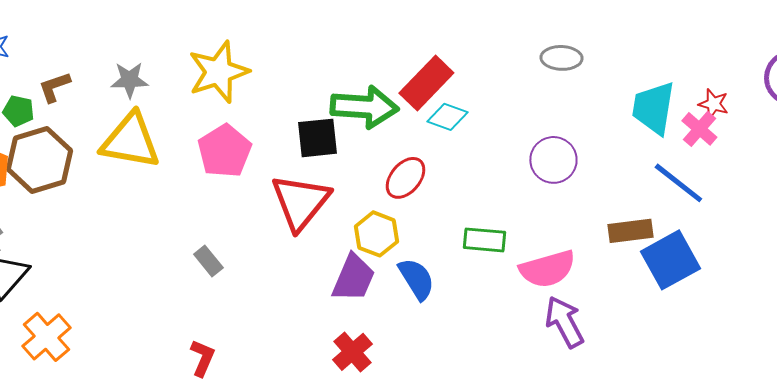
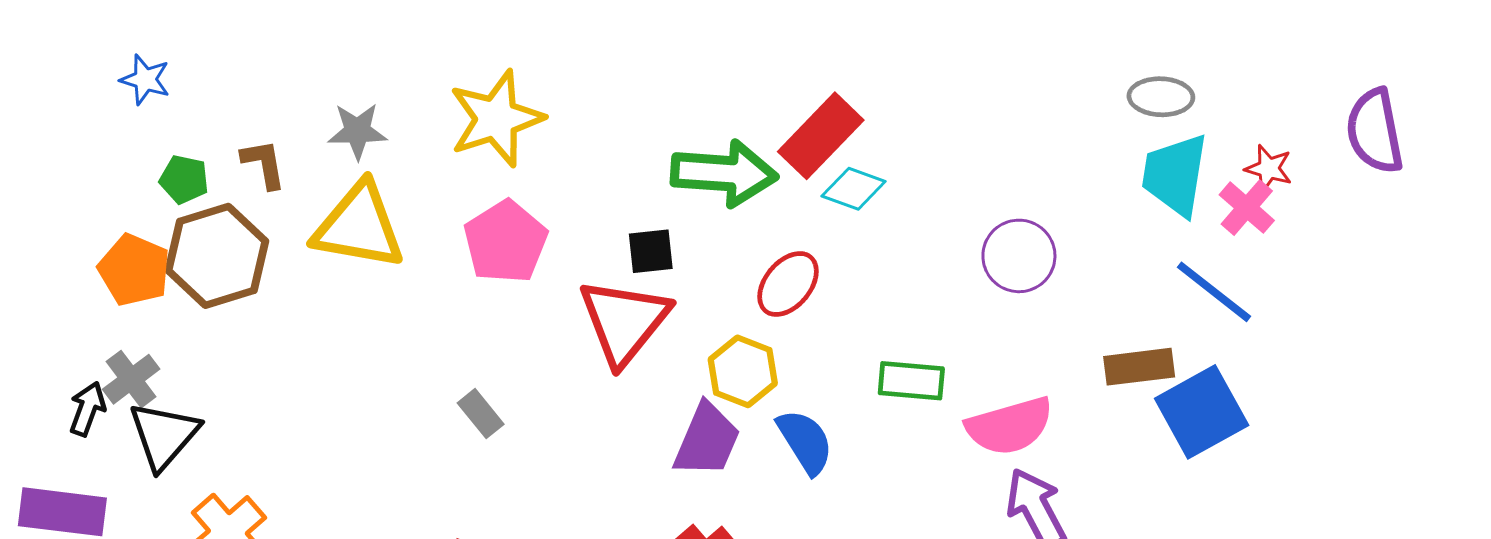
gray ellipse: (561, 58) -> (1161, 97), moved
brown L-shape: (54, 87) -> (264, 164), moved, turned 99
black square: (317, 138) -> (651, 251), moved, size x0.7

